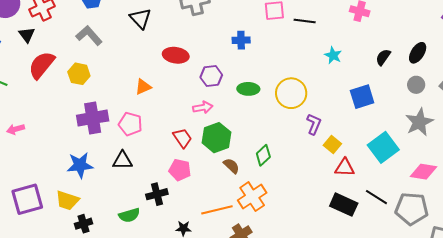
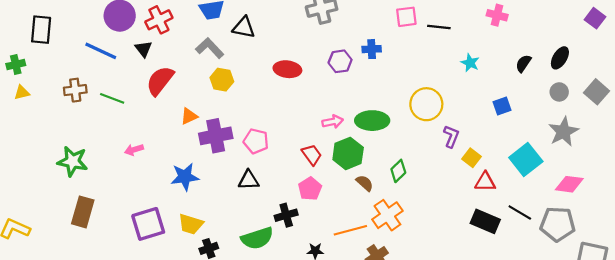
black triangle: (140, 18) -> (244, 27), moved, turned -35
red ellipse: (176, 55) -> (287, 69), moved
yellow hexagon: (79, 74) -> (222, 80), moved
purple hexagon: (211, 76) -> (340, 61), moved
orange triangle: (143, 87) -> (189, 116), moved
green ellipse: (248, 89) -> (372, 121), moved, size x1.4
blue square: (362, 97) -> (502, 106), size x0.7
blue star: (80, 165) -> (185, 177), moved
pink pentagon: (180, 170) -> (310, 189), turned 30
green semicircle: (129, 215) -> (257, 238), size x1.4

